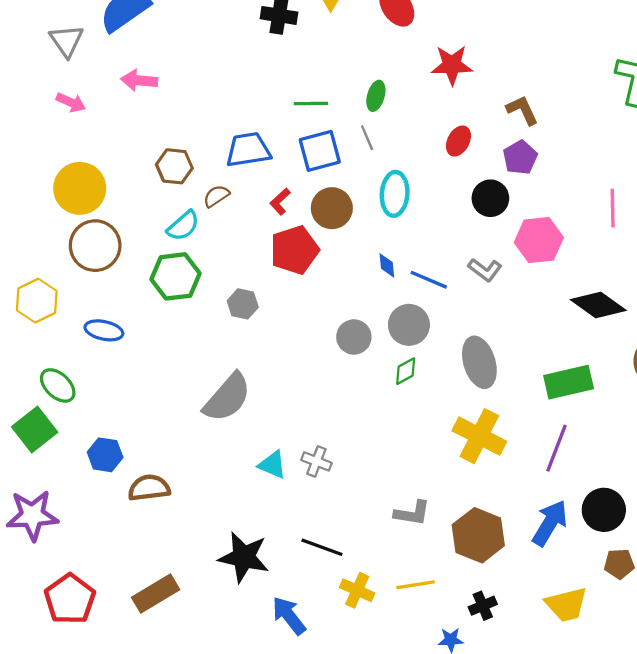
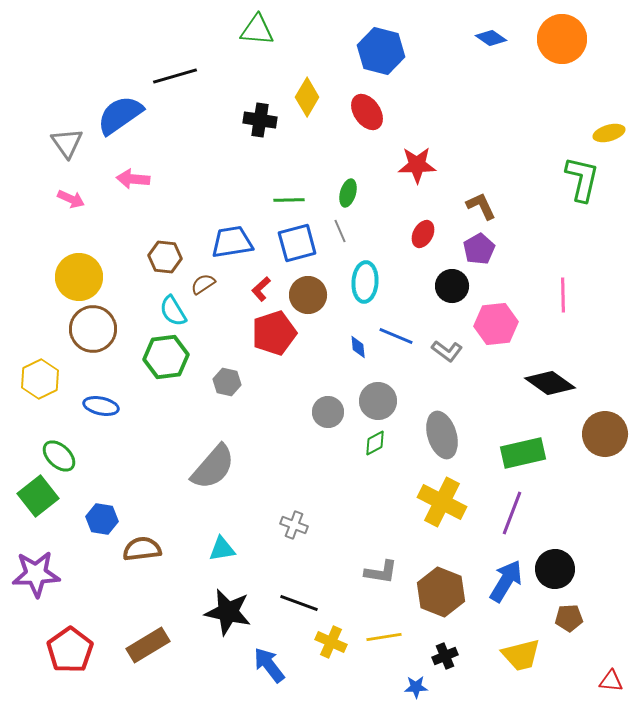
cyan semicircle: (183, 226) -> (173, 311), turned 100
blue line: (429, 280) -> (396, 336), moved
cyan triangle: (272, 465) -> (222, 549), moved, turned -32

